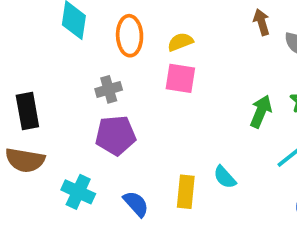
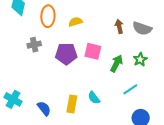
brown arrow: (262, 22) -> (119, 26), moved
pink square: (180, 78) -> (93, 51), moved
purple pentagon: (116, 135) -> (66, 54), moved

